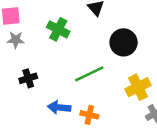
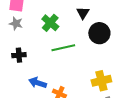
black circle: (124, 42) -> (99, 33), moved
green line: (89, 74) -> (63, 48), moved

